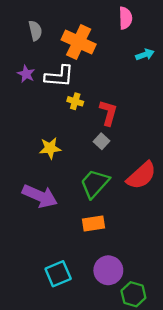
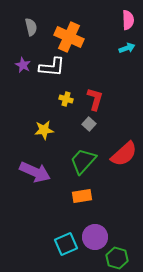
pink semicircle: (125, 18) -> (128, 20), moved
yellow cross: (75, 101) -> (66, 99), moved
cyan square: (58, 274) -> (66, 244), moved

